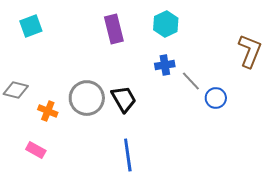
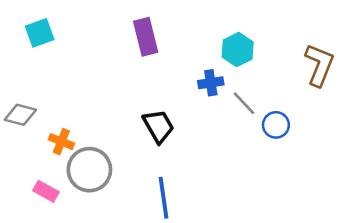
cyan hexagon: (166, 24) -> (238, 50), moved
gray circle: (87, 98) -> (89, 170), moved

